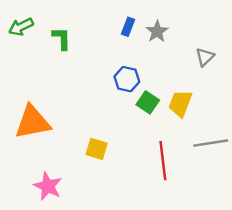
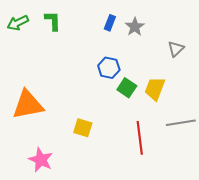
green L-shape: (62, 38) -> (53, 21), moved

